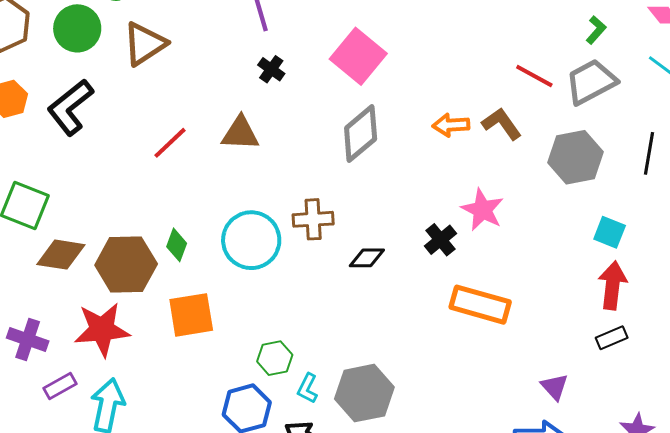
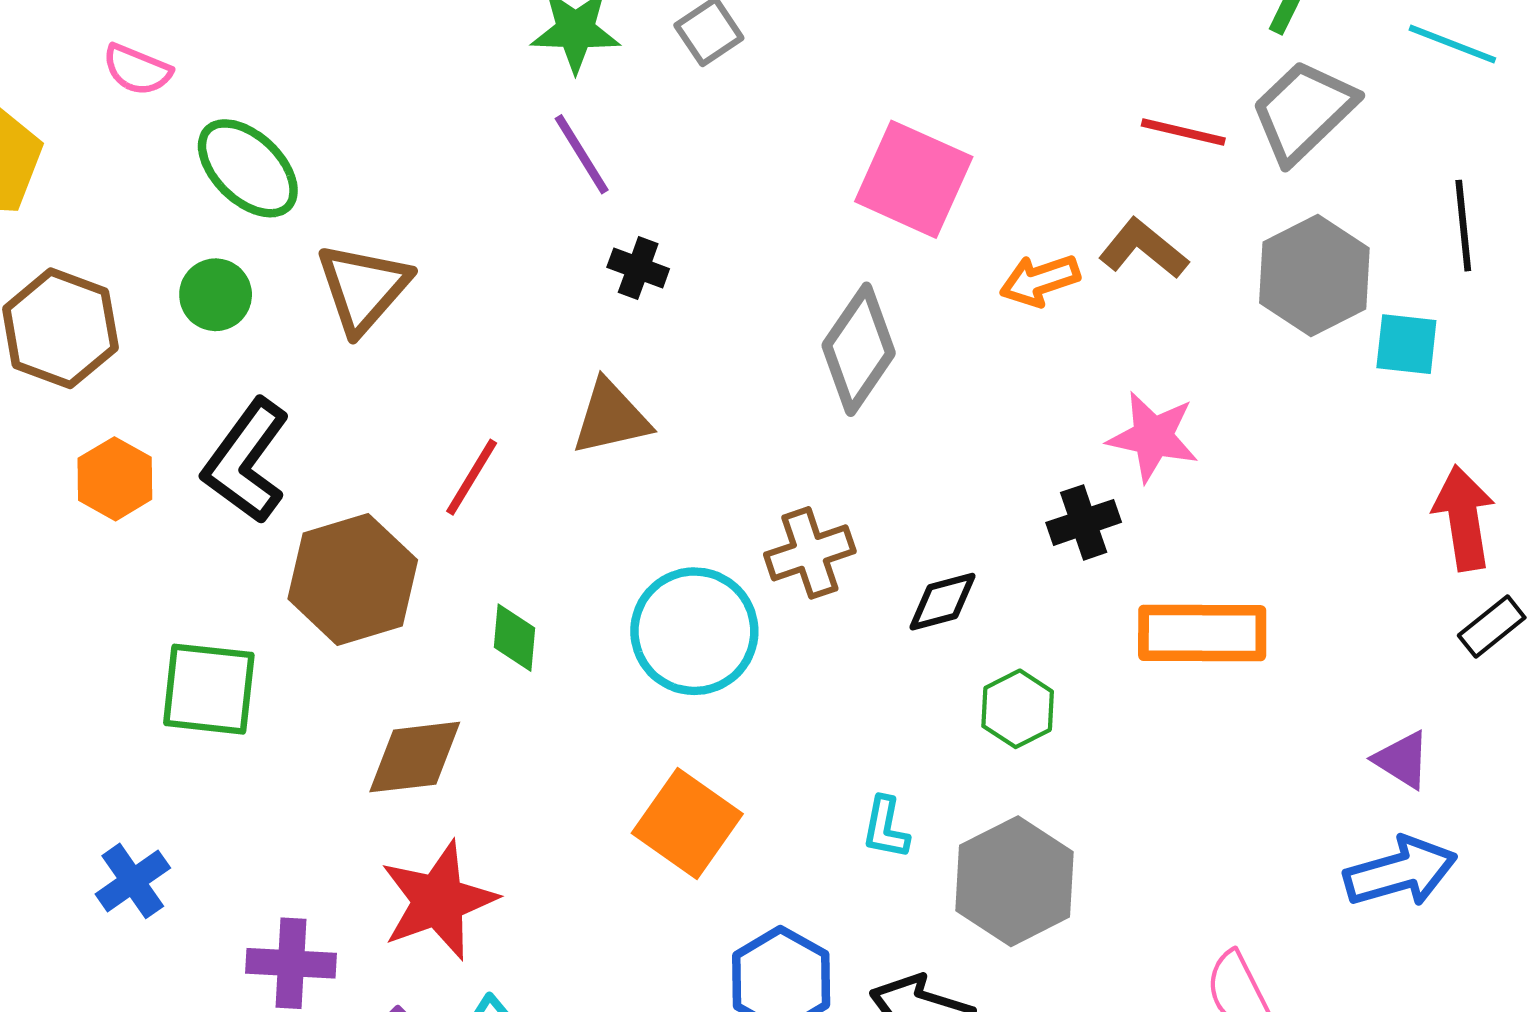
green circle: (77, 28) -> (216, 295), size x0.7
pink square: (358, 56) -> (914, 179), moved
cyan square: (610, 232) -> (1406, 344), moved
black cross: (440, 240) -> (1084, 522), turned 36
green diamond: (177, 245) -> (515, 638), moved
brown diamond: (61, 255) -> (415, 757), moved
brown hexagon: (126, 265) -> (353, 579), moved
orange square: (191, 315) -> (687, 823), moved, turned -30
green hexagon: (275, 358) -> (1018, 709), moved
cyan L-shape: (307, 388) -> (886, 828), moved

